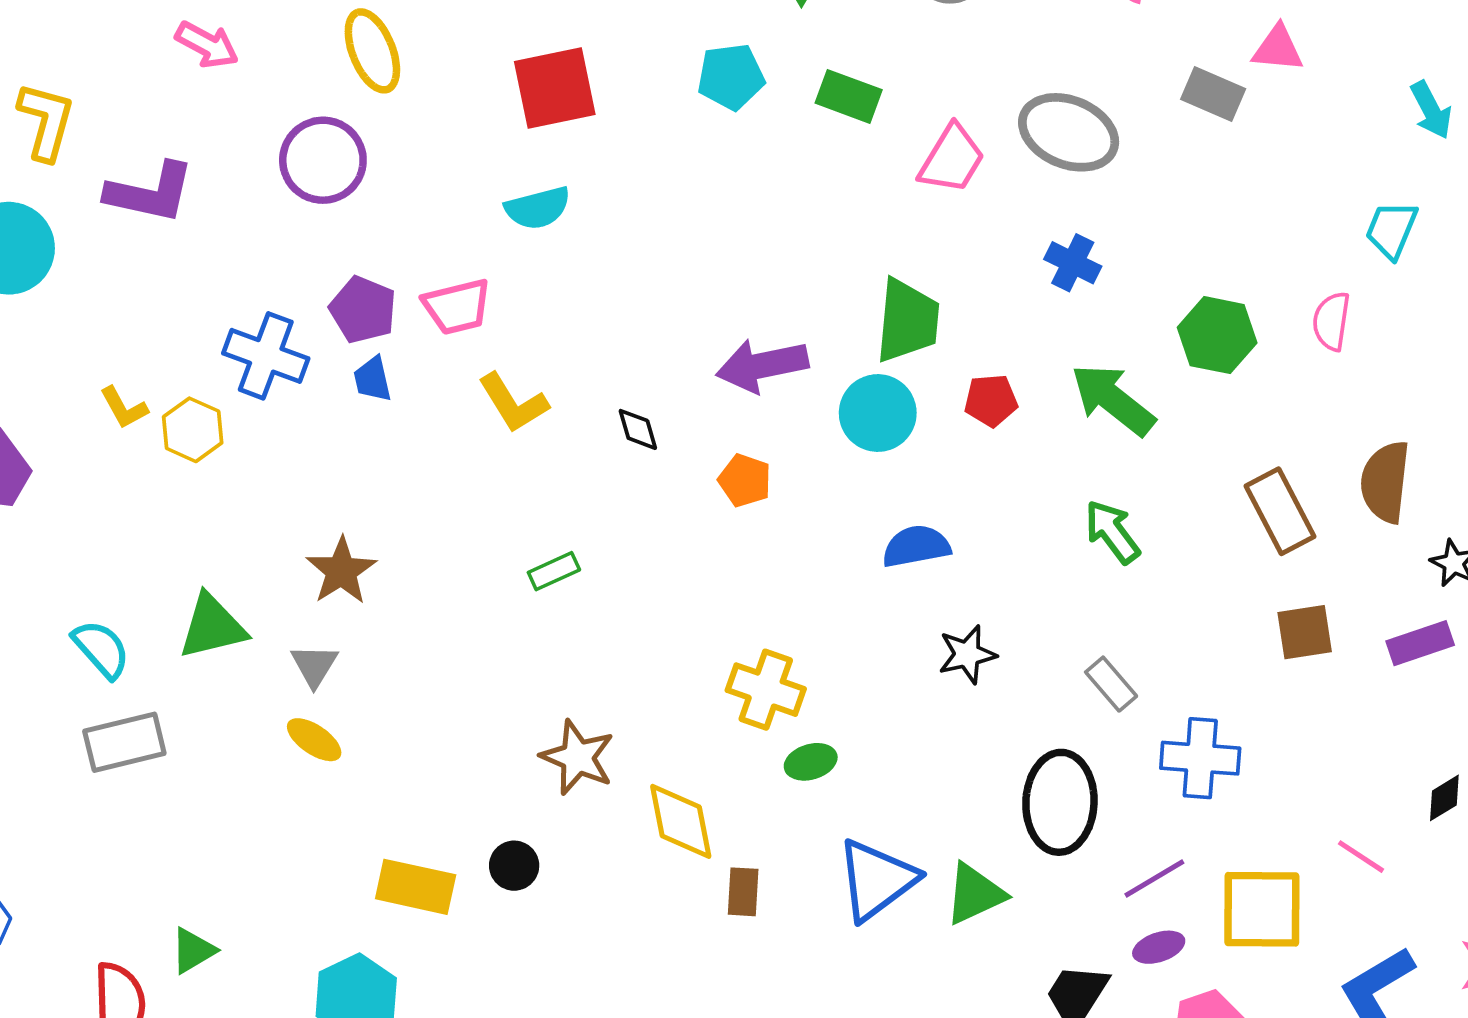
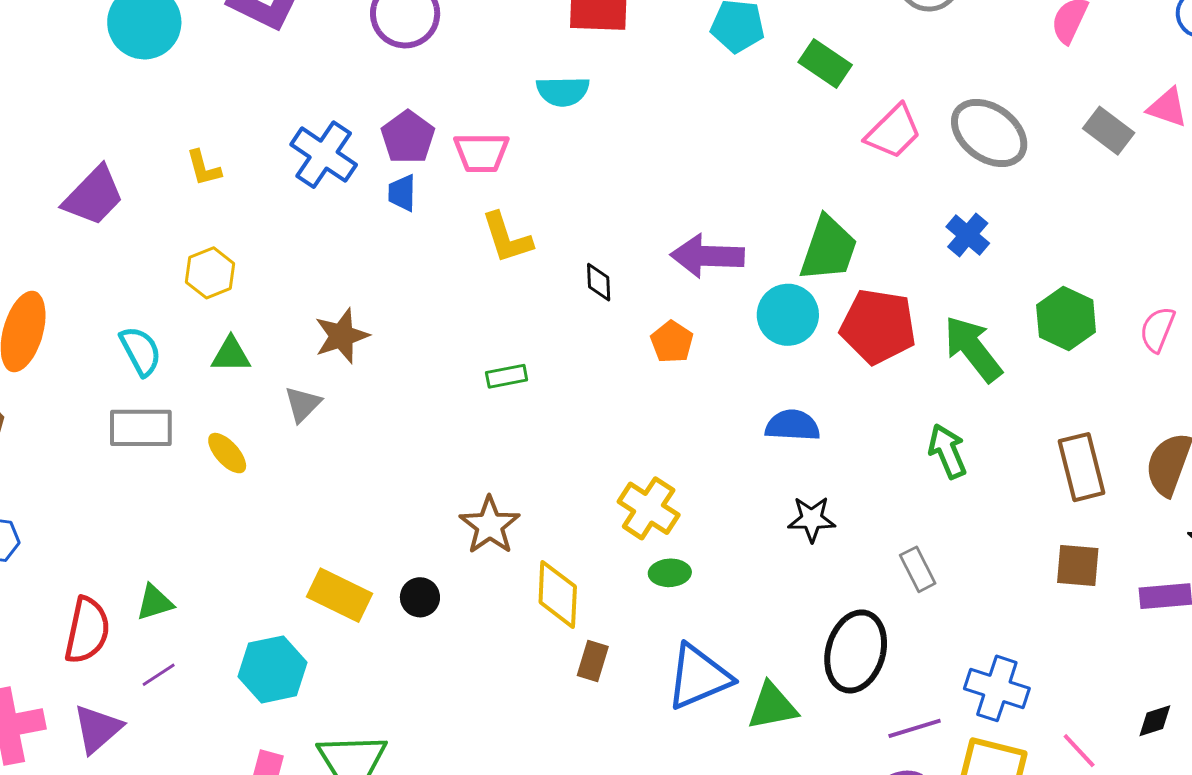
red pentagon: (991, 400) -> (878, 326), size x1.8
yellow hexagon: (193, 430) -> (210, 273), moved
green triangle: (212, 627) -> (231, 355), size x0.7
yellow ellipse: (314, 740) -> (227, 453), moved
blue cross: (1200, 758) -> (997, 688), moved

